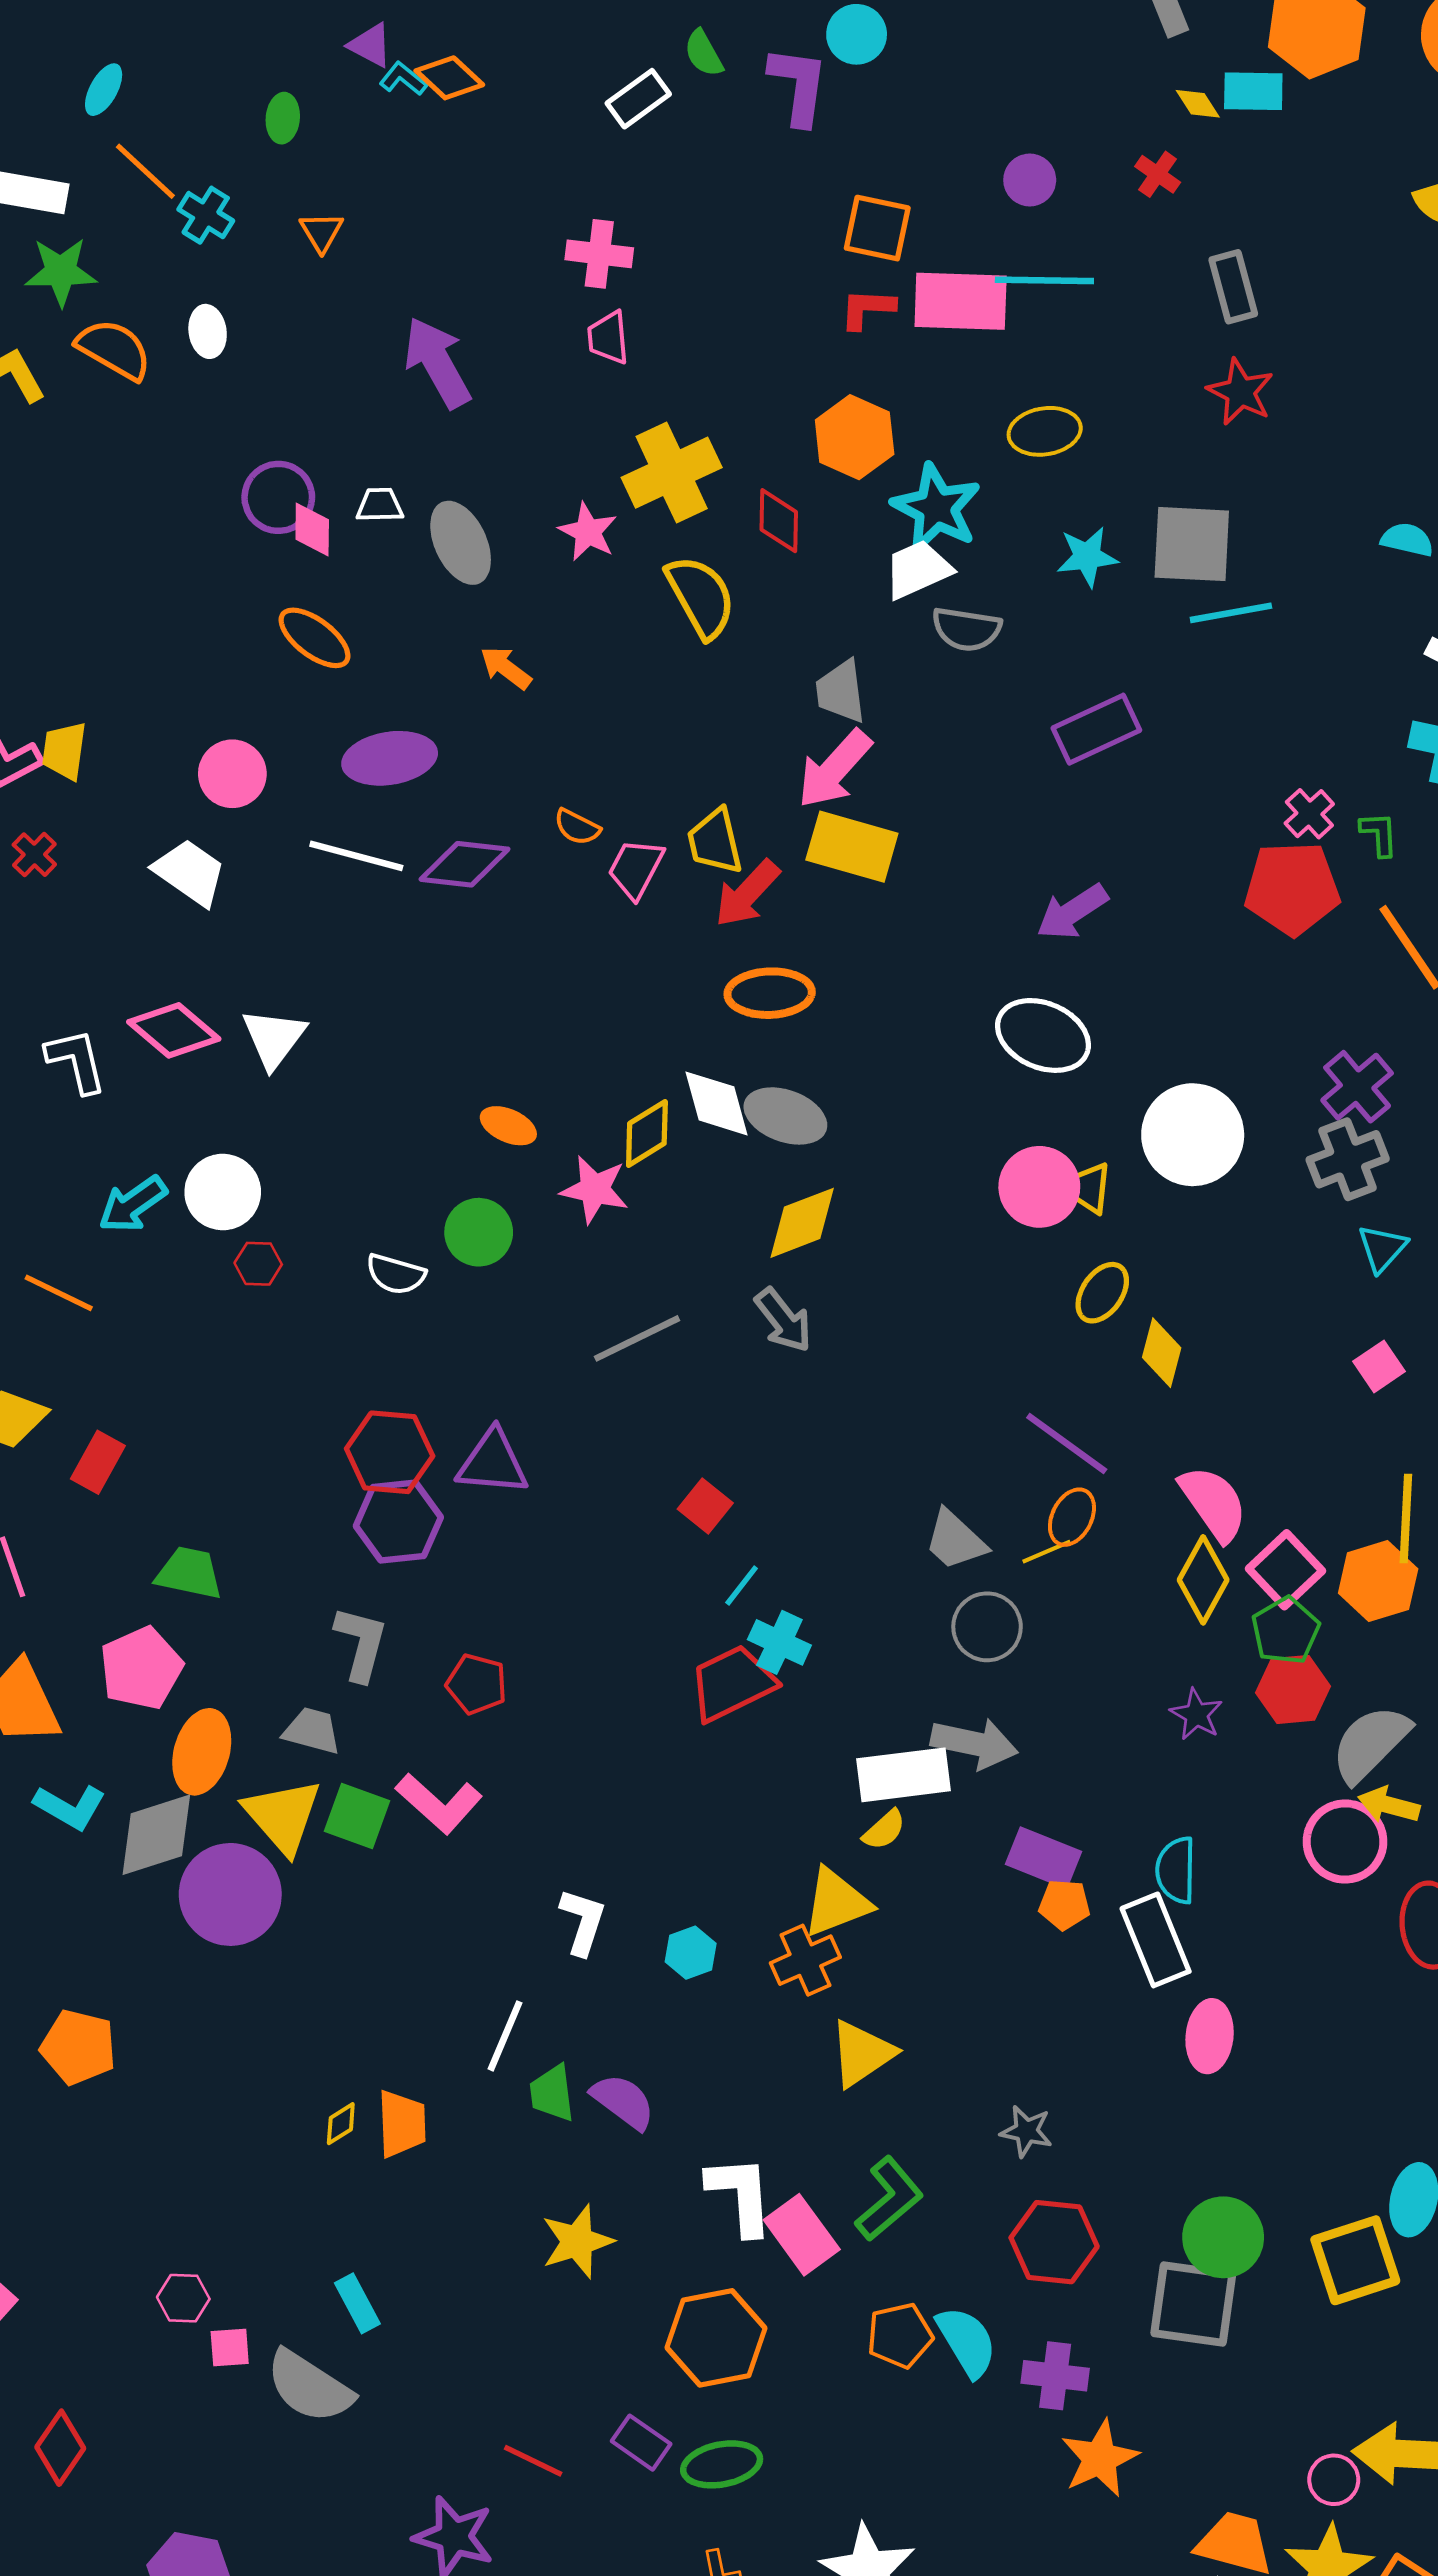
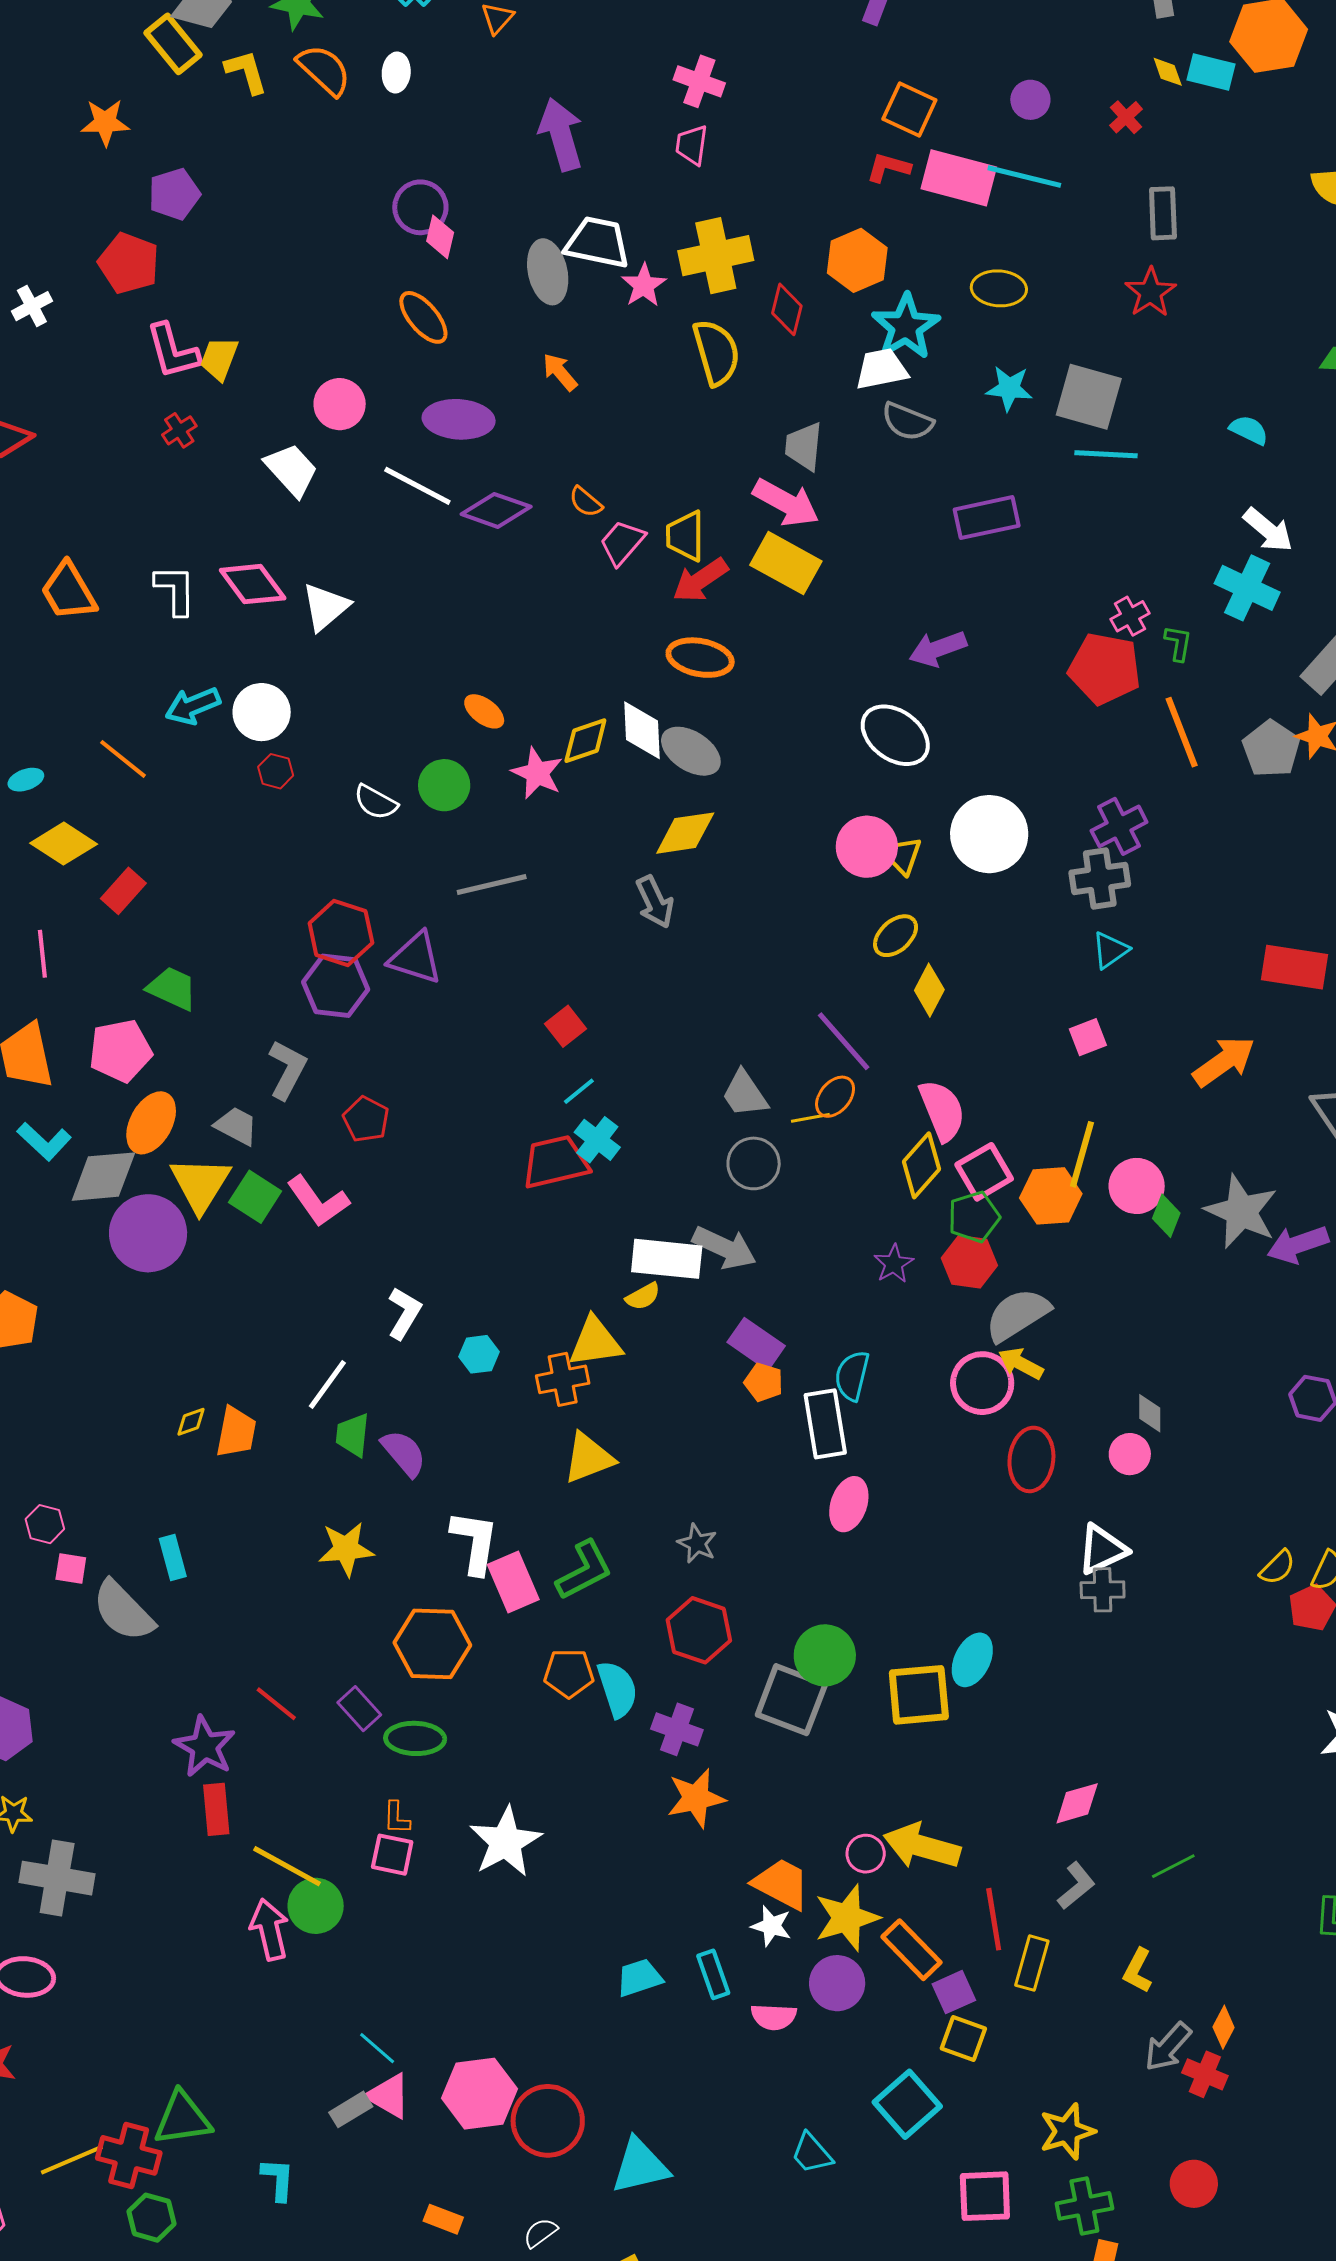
white trapezoid: (380, 505) -> (597, 243), moved, size x1.8
pink arrow: (834, 769) -> (786, 503), turned -116
gray line: (637, 1338) -> (492, 885), moved

